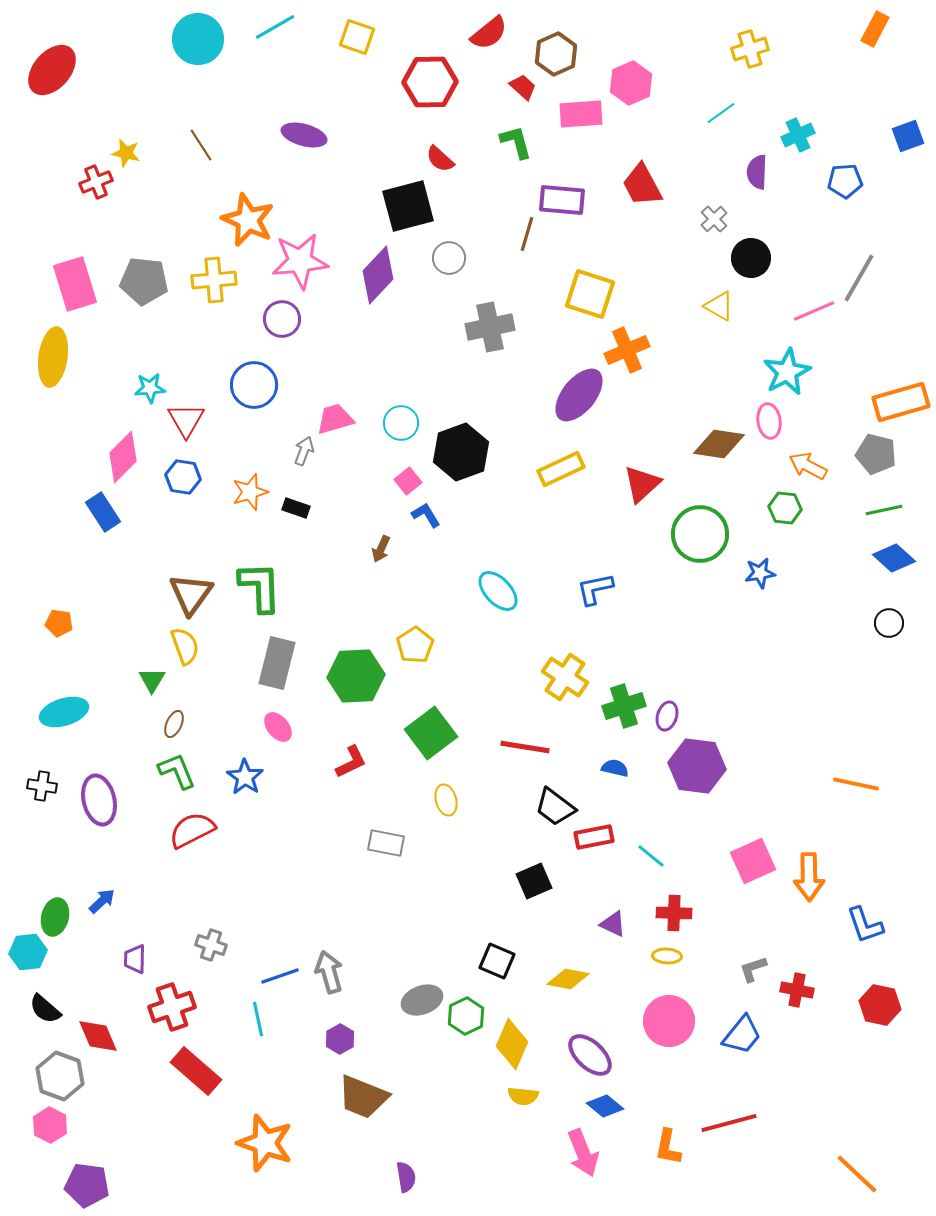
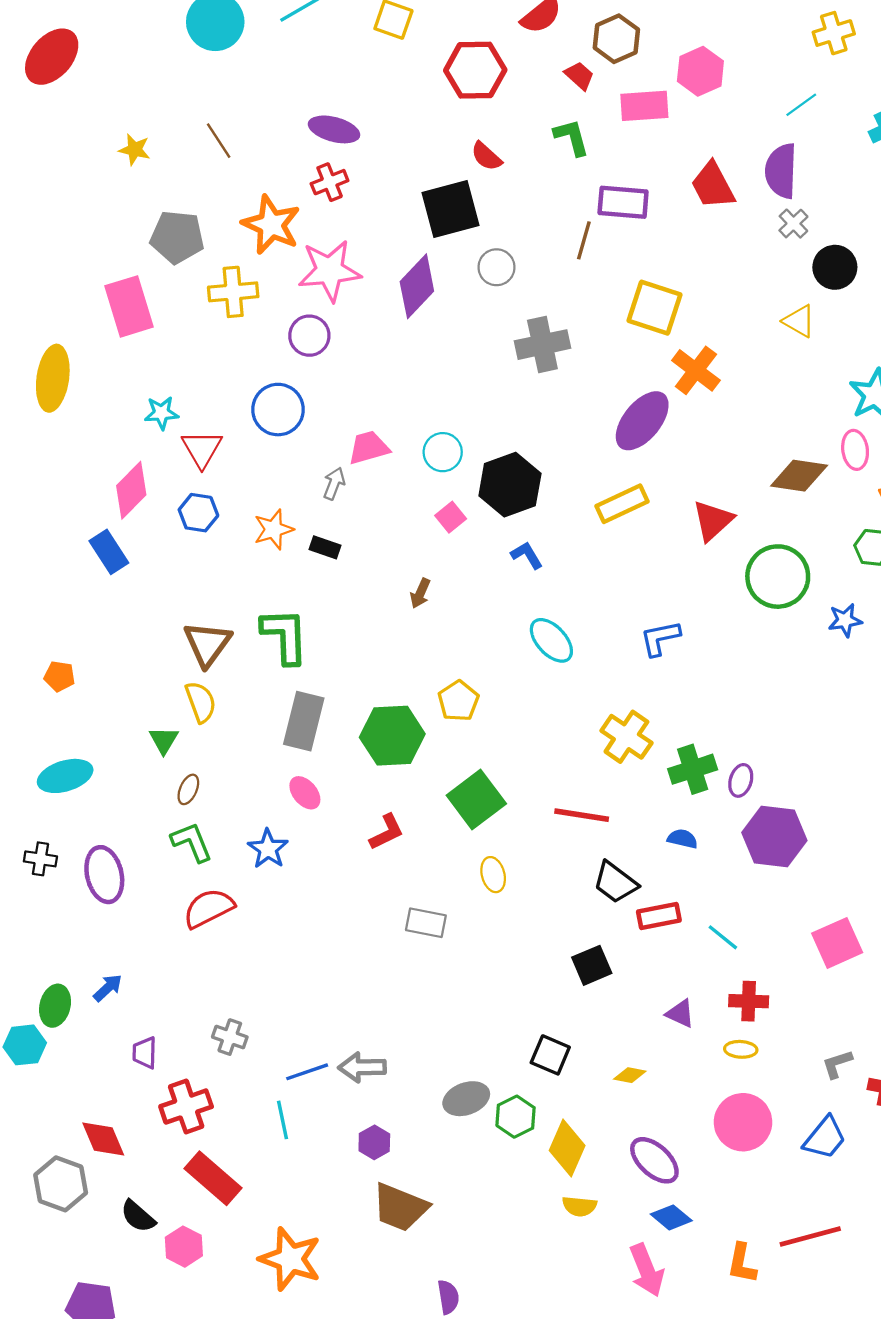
purple semicircle: (757, 172) -> (781, 171), moved, size x1.4
red cross: (96, 182) -> (330, 182), moved
gray pentagon: (144, 281) -> (177, 237), moved
pink rectangle: (75, 284) -> (129, 306), moved
orange cross: (627, 350) -> (696, 370), turned -30
blue L-shape: (426, 515) -> (527, 555), moved
gray arrow: (329, 972) -> (362, 1067), turned -75
yellow diamond: (568, 979) -> (630, 1075), size x0.7
black semicircle: (45, 1009) -> (138, 1216), moved
pink hexagon: (50, 1125) -> (184, 1247), moved

